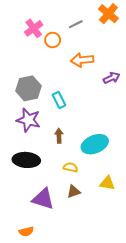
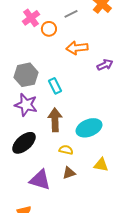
brown arrow: (59, 136) -> (55, 120), size x1.6
black ellipse: (26, 160) -> (24, 143), turned -45

